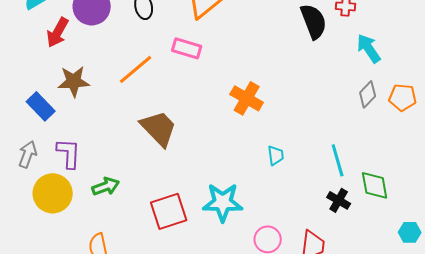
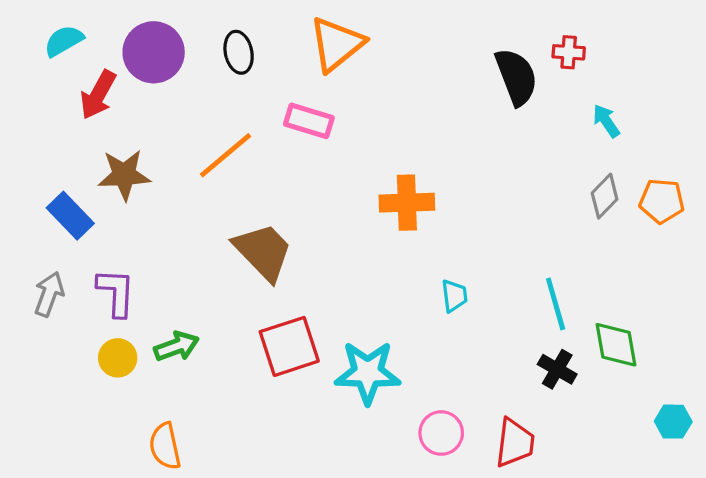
cyan arrow: (369, 48) -> (606, 121), size x0.7
orange cross: (247, 98) -> (407, 203), turned -32
yellow circle: (53, 193) -> (118, 358), moved, size x0.6
red square: (169, 211) -> (289, 346), moved

